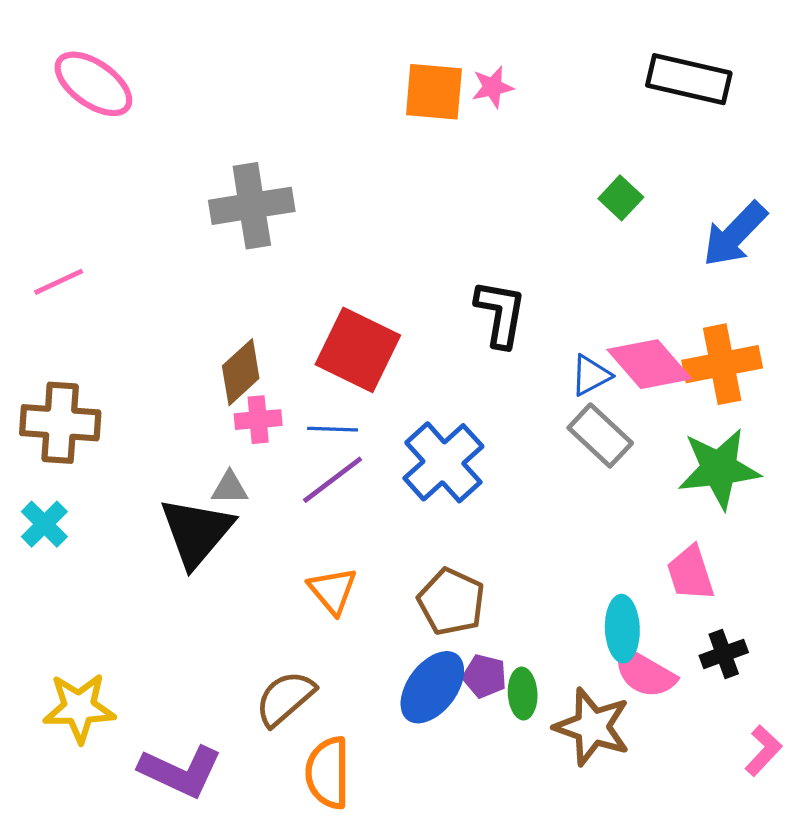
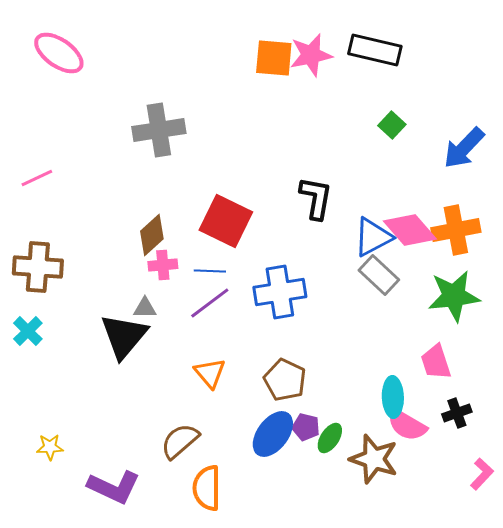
black rectangle: (689, 79) -> (375, 50), moved
pink star: (493, 87) -> (311, 55), size x1.6
blue triangle: (591, 375) -> (373, 237), size x1.5
blue cross: (443, 462) -> (280, 292), turned 33
green ellipse: (523, 694) -> (330, 438), turned 36
yellow star: (79, 708) -> (50, 447), size x0.6

